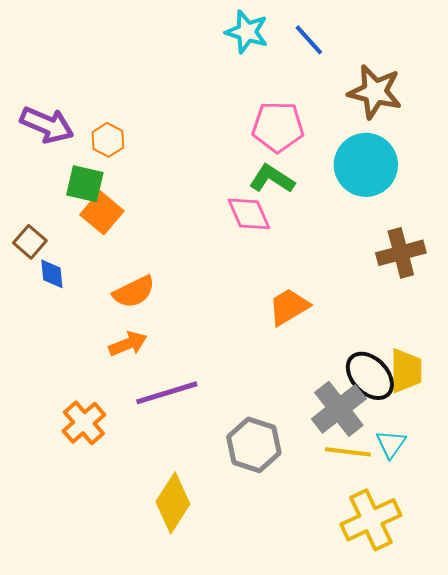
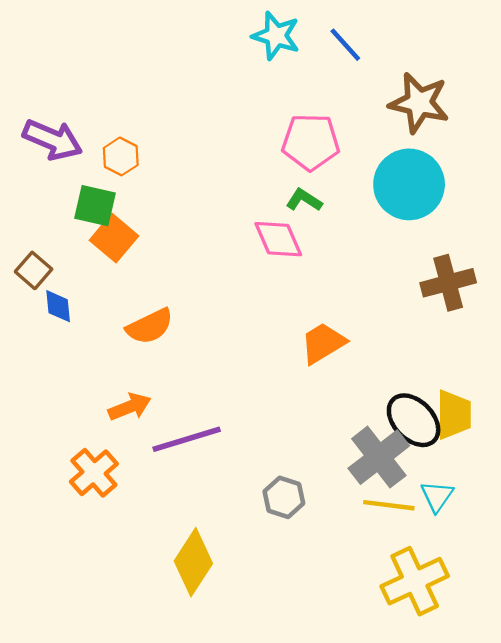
green L-shape: (272, 179) -> (304, 200), size x0.7
orange arrow: (128, 344) -> (130, 407), moved
gray hexagon: (254, 445) -> (284, 497), size x0.7

